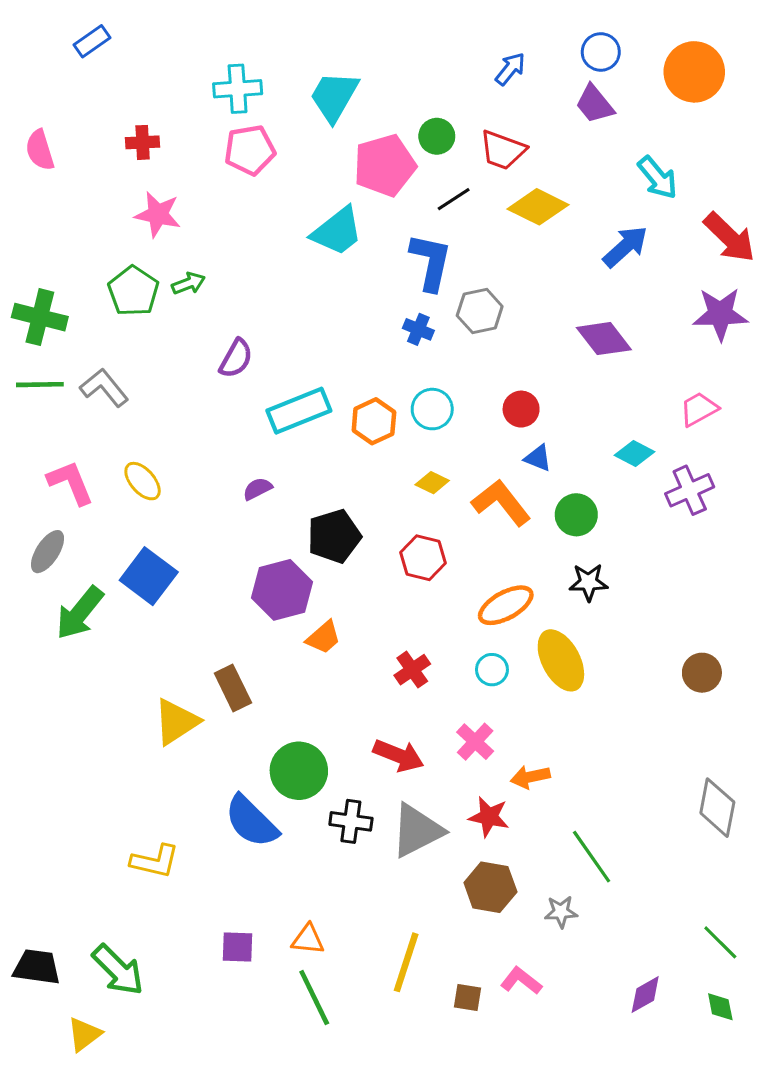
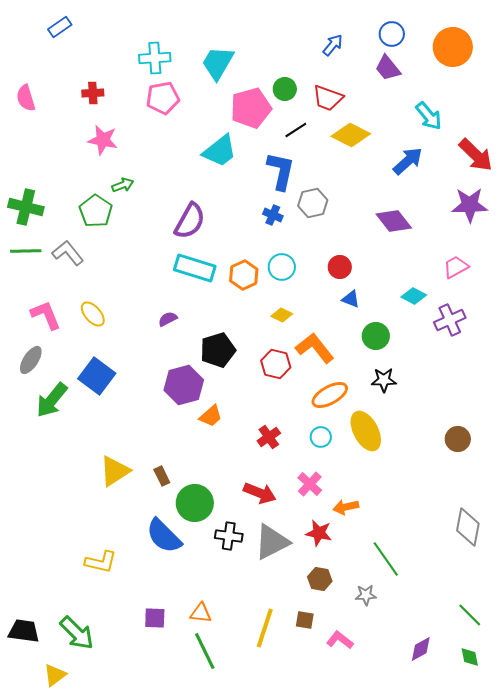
green pentagon: (133, 291) -> (96, 211), moved
purple semicircle: (236, 358) -> (190, 221), moved, size x1.4
cyan rectangle: (299, 411) -> (195, 268), turned 39
orange L-shape: (501, 503) -> (315, 348), moved
brown rectangle: (233, 688) -> (162, 476), moved, size x0.7
brown hexagon: (490, 887) -> (320, 579), size x0.7
brown square: (467, 998) -> (305, 620), moved

